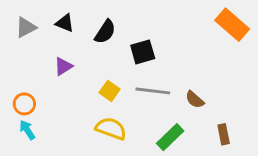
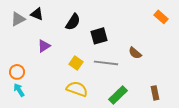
black triangle: (65, 23) -> (37, 14), moved
orange rectangle: (232, 25) -> (161, 17), size x0.6
brown semicircle: (195, 100) -> (135, 53), moved

